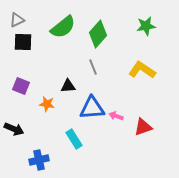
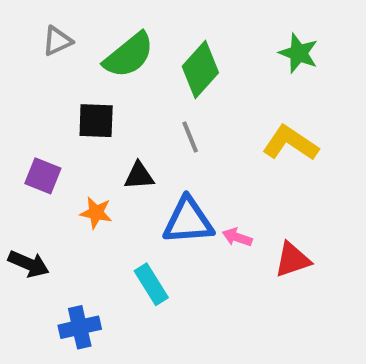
gray triangle: (17, 20) -> (57, 41), moved
green star: (146, 26) -> (299, 53), turned 30
black square: (23, 42) -> (96, 121), moved

